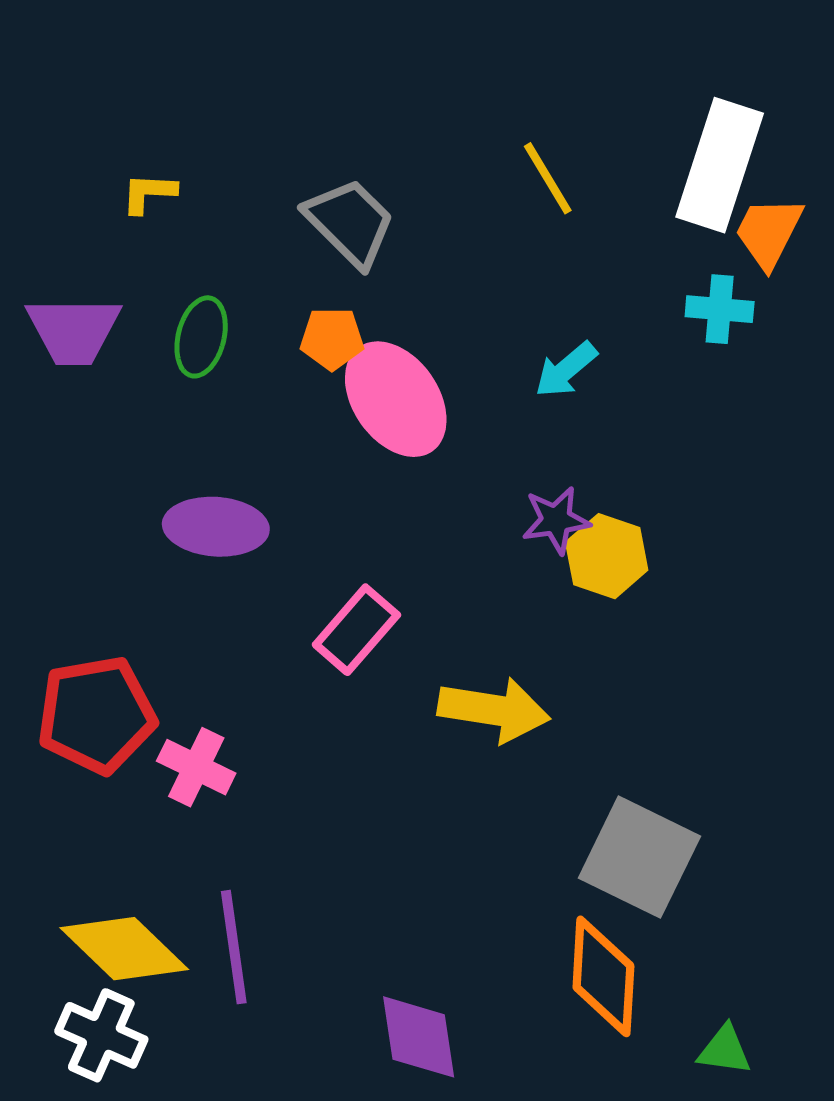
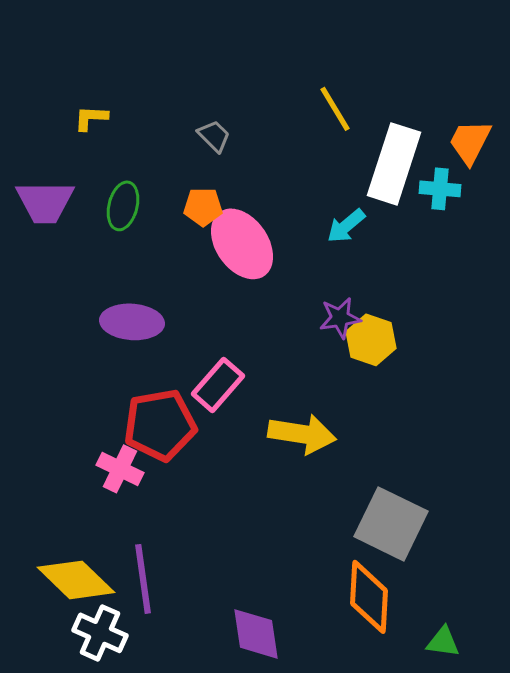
white rectangle: (720, 165) -> (394, 164), moved
gray trapezoid: (350, 222) -> (214, 136), size x0.6
red pentagon: (96, 715) -> (160, 425), moved
white cross: (101, 1035) -> (100, 633), moved

